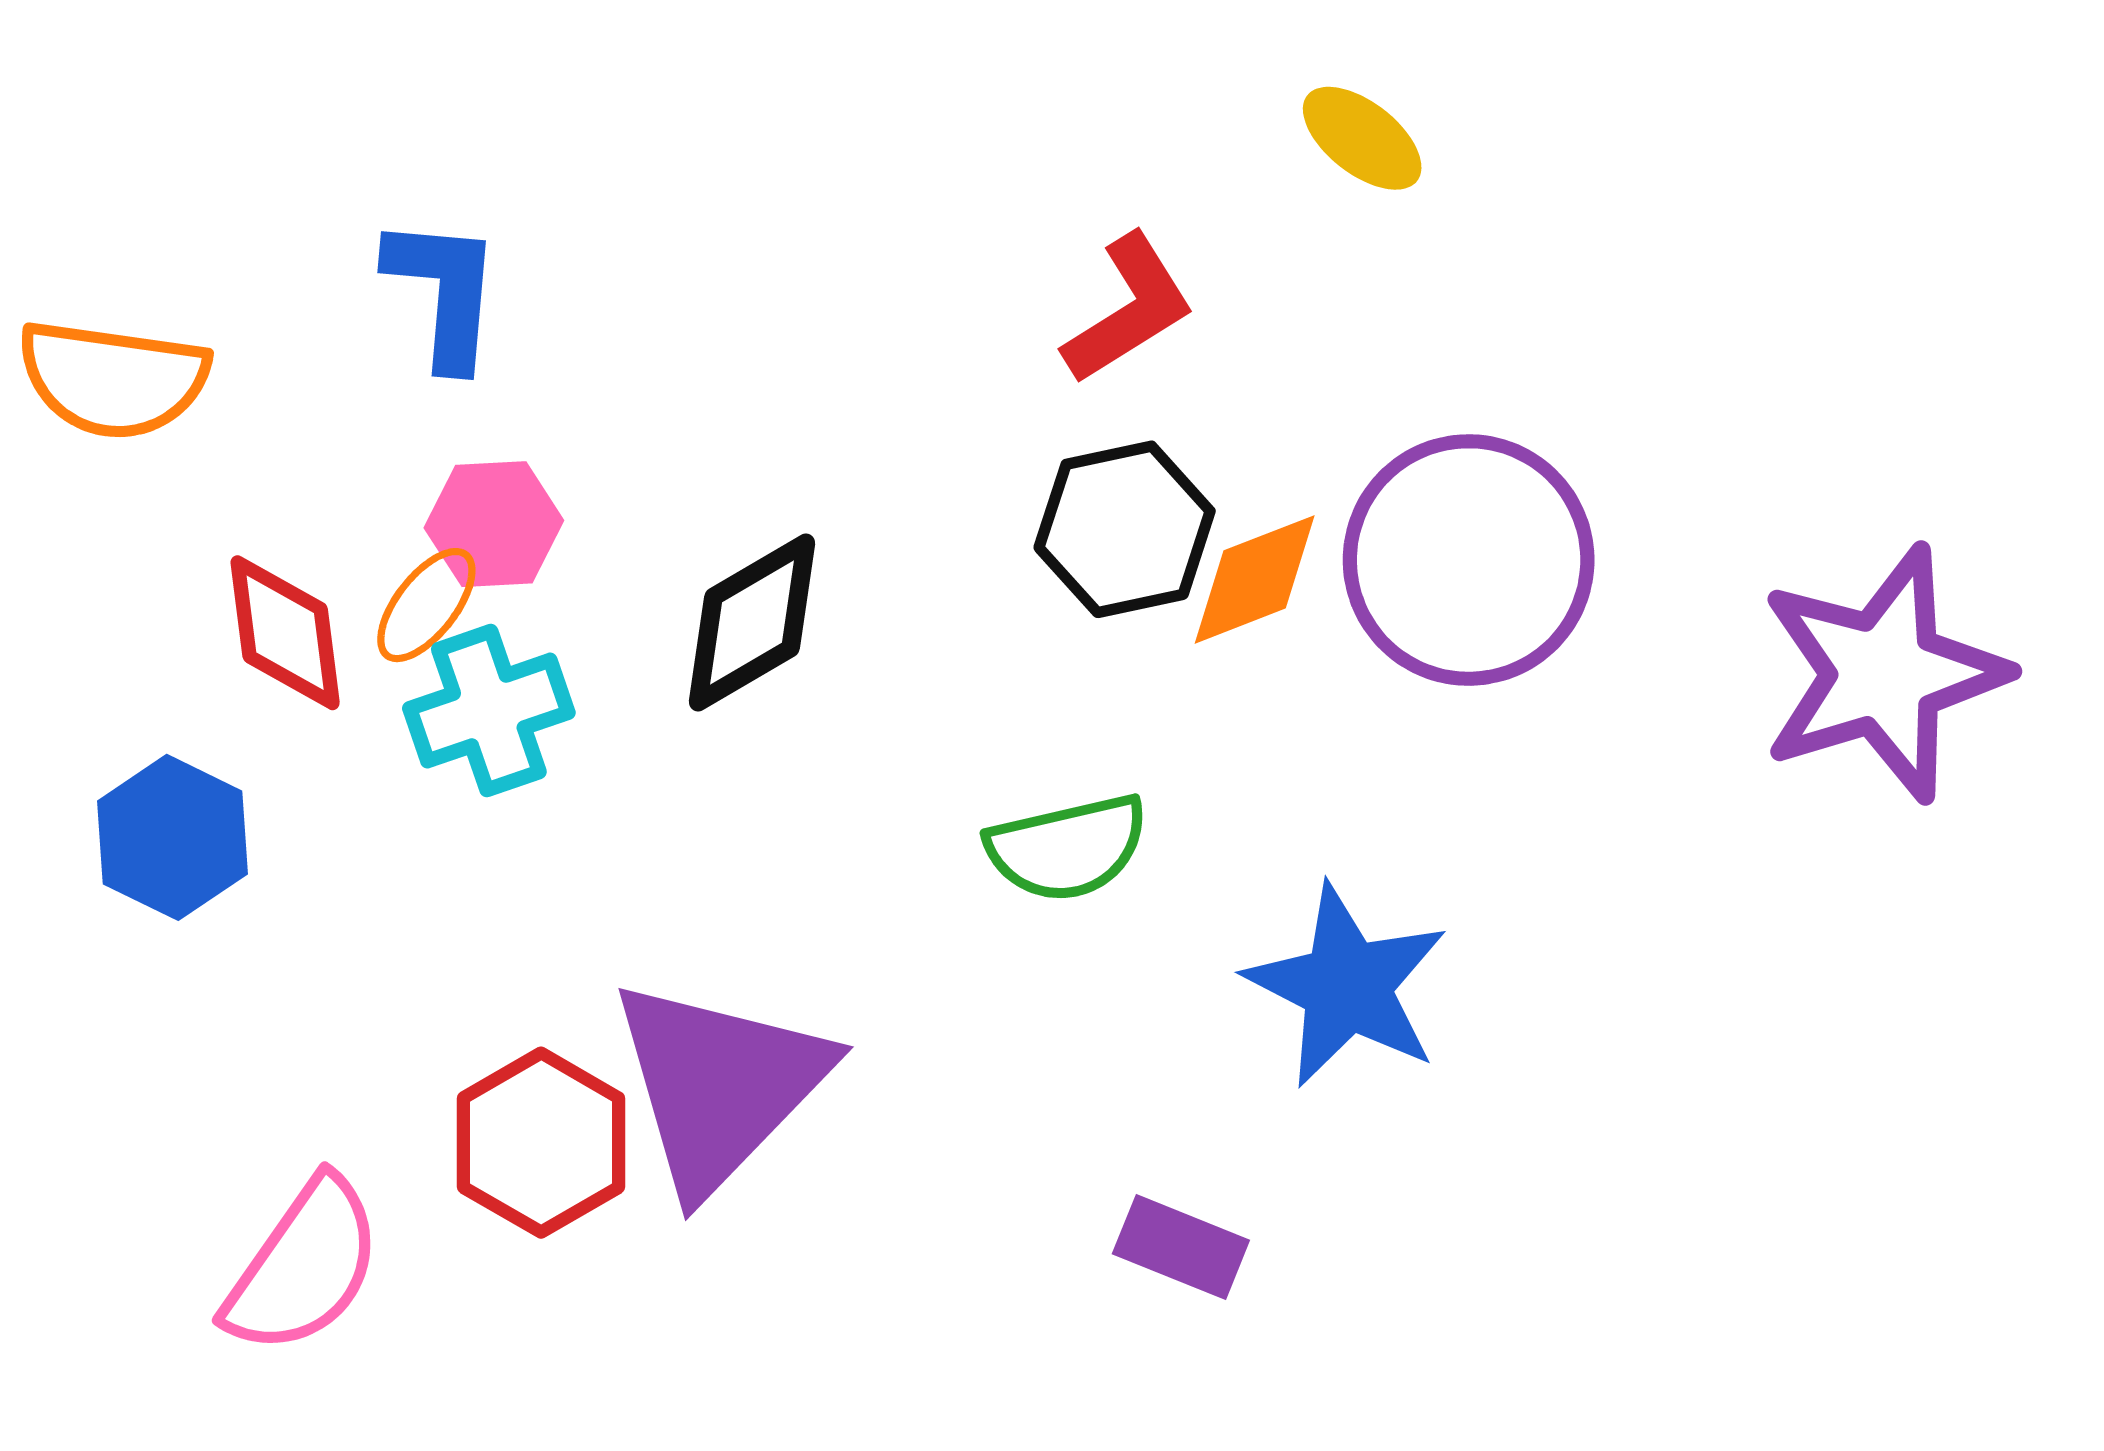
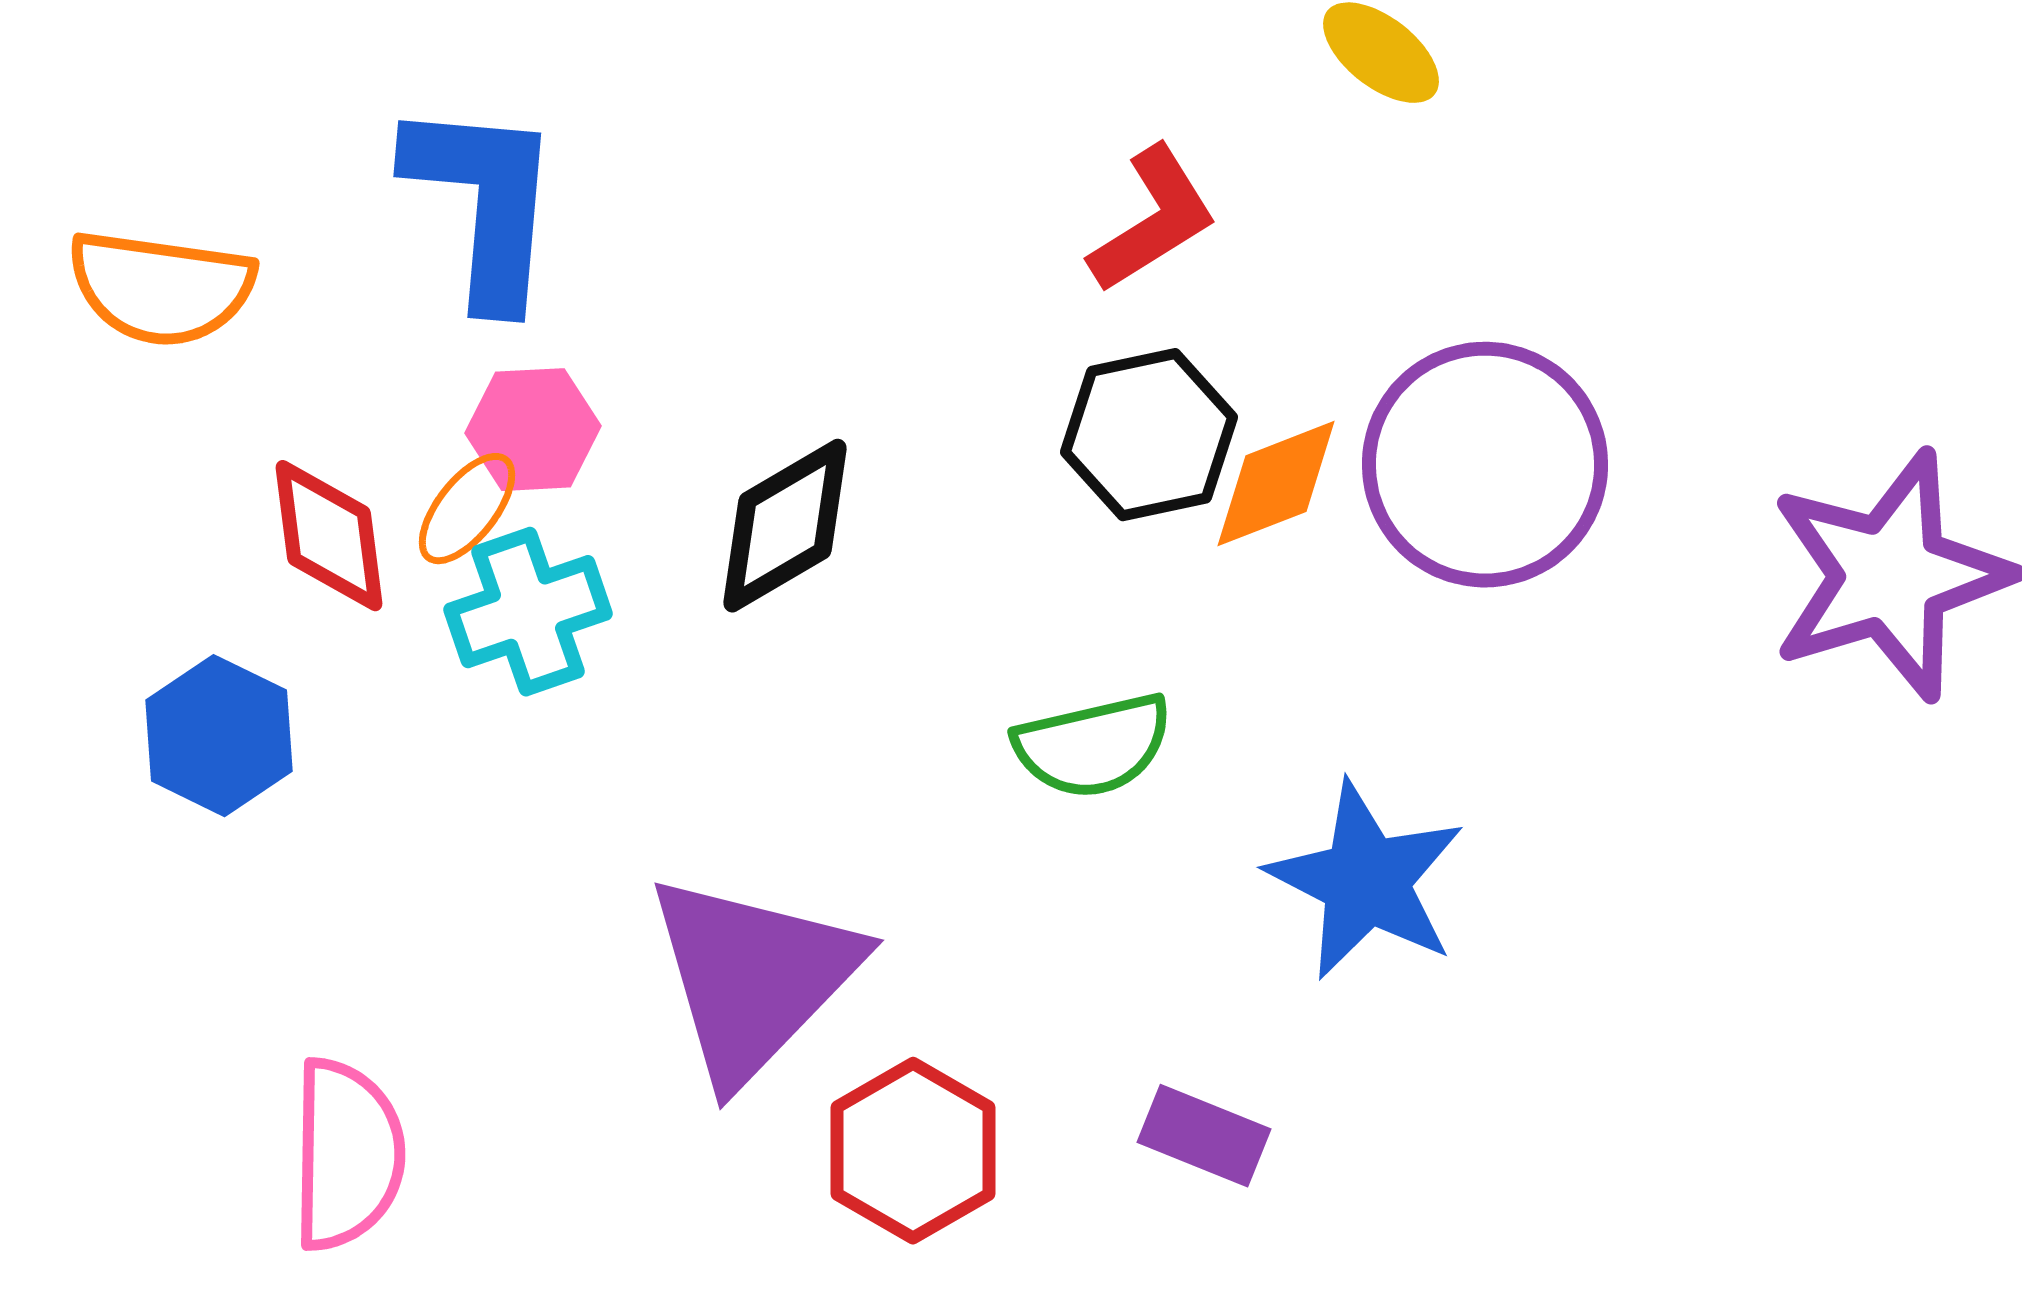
blue L-shape: (444, 292) -> (484, 203), size x1.4
red hexagon: (541, 1143) -> (913, 1151), moved
pink semicircle: (304, 1266) -> (347, 1155), turned -34

